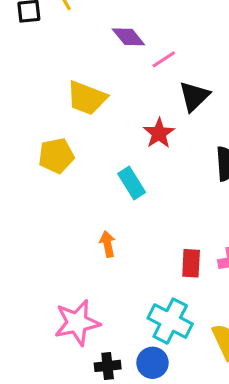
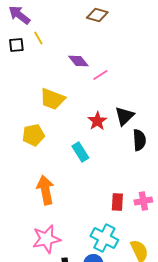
black triangle: (194, 96) -> (124, 116), moved
orange arrow: (108, 244) -> (45, 190), moved, size x1.8

